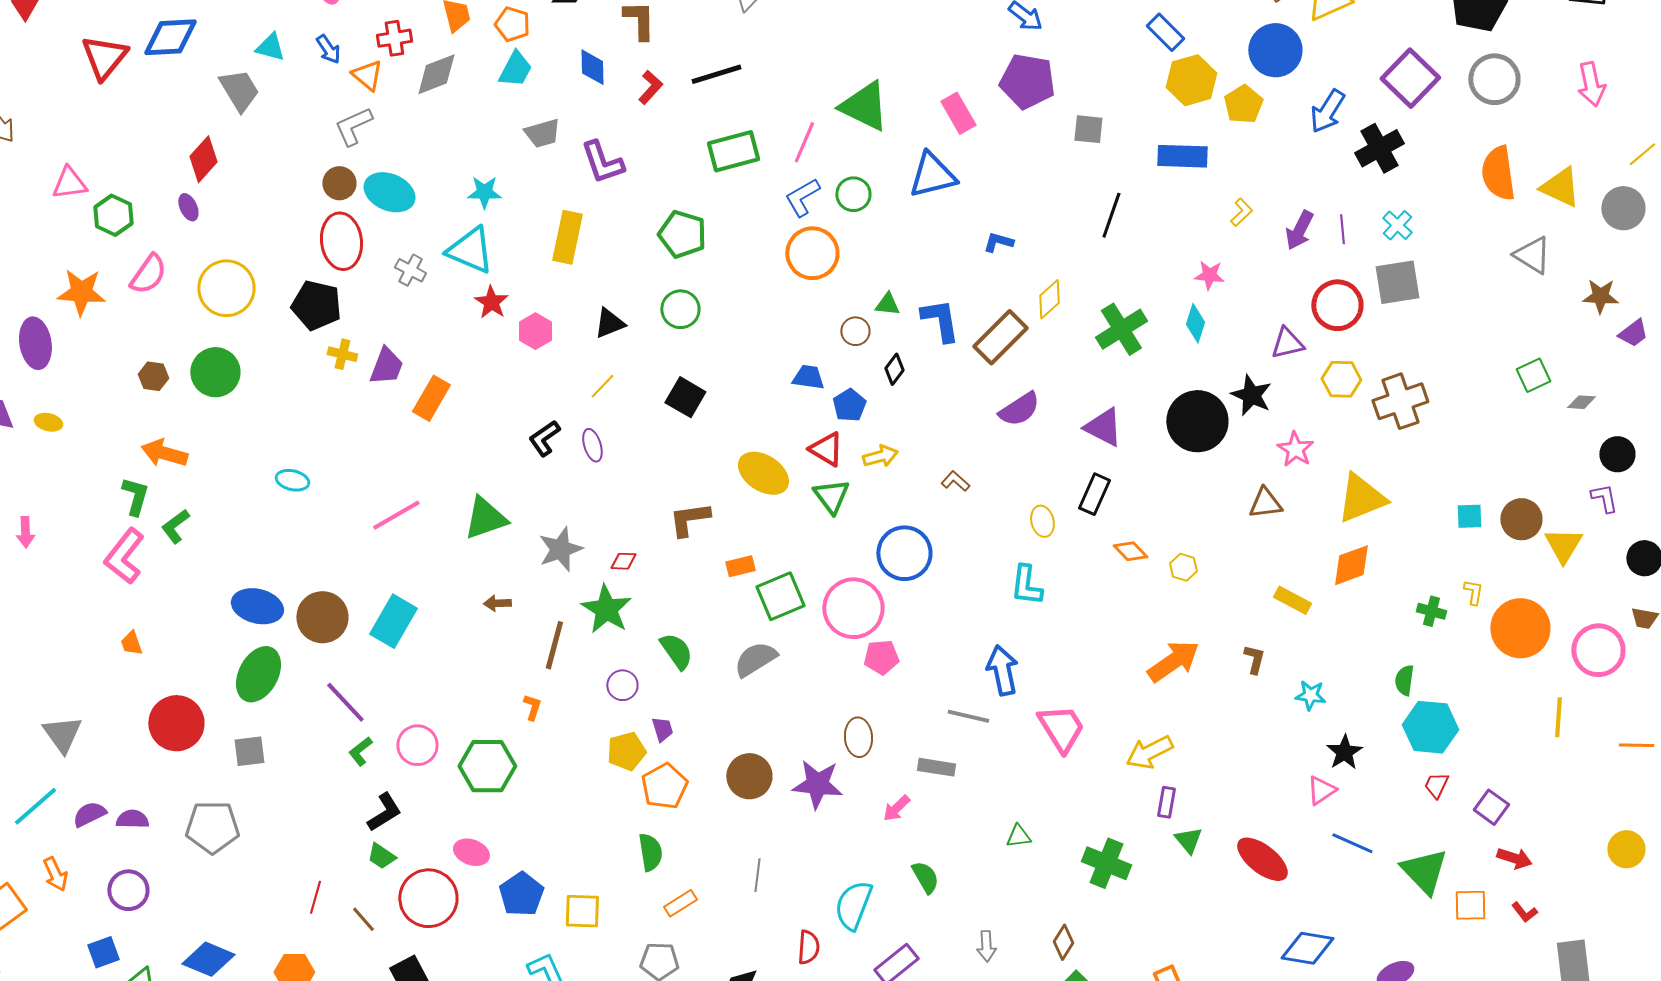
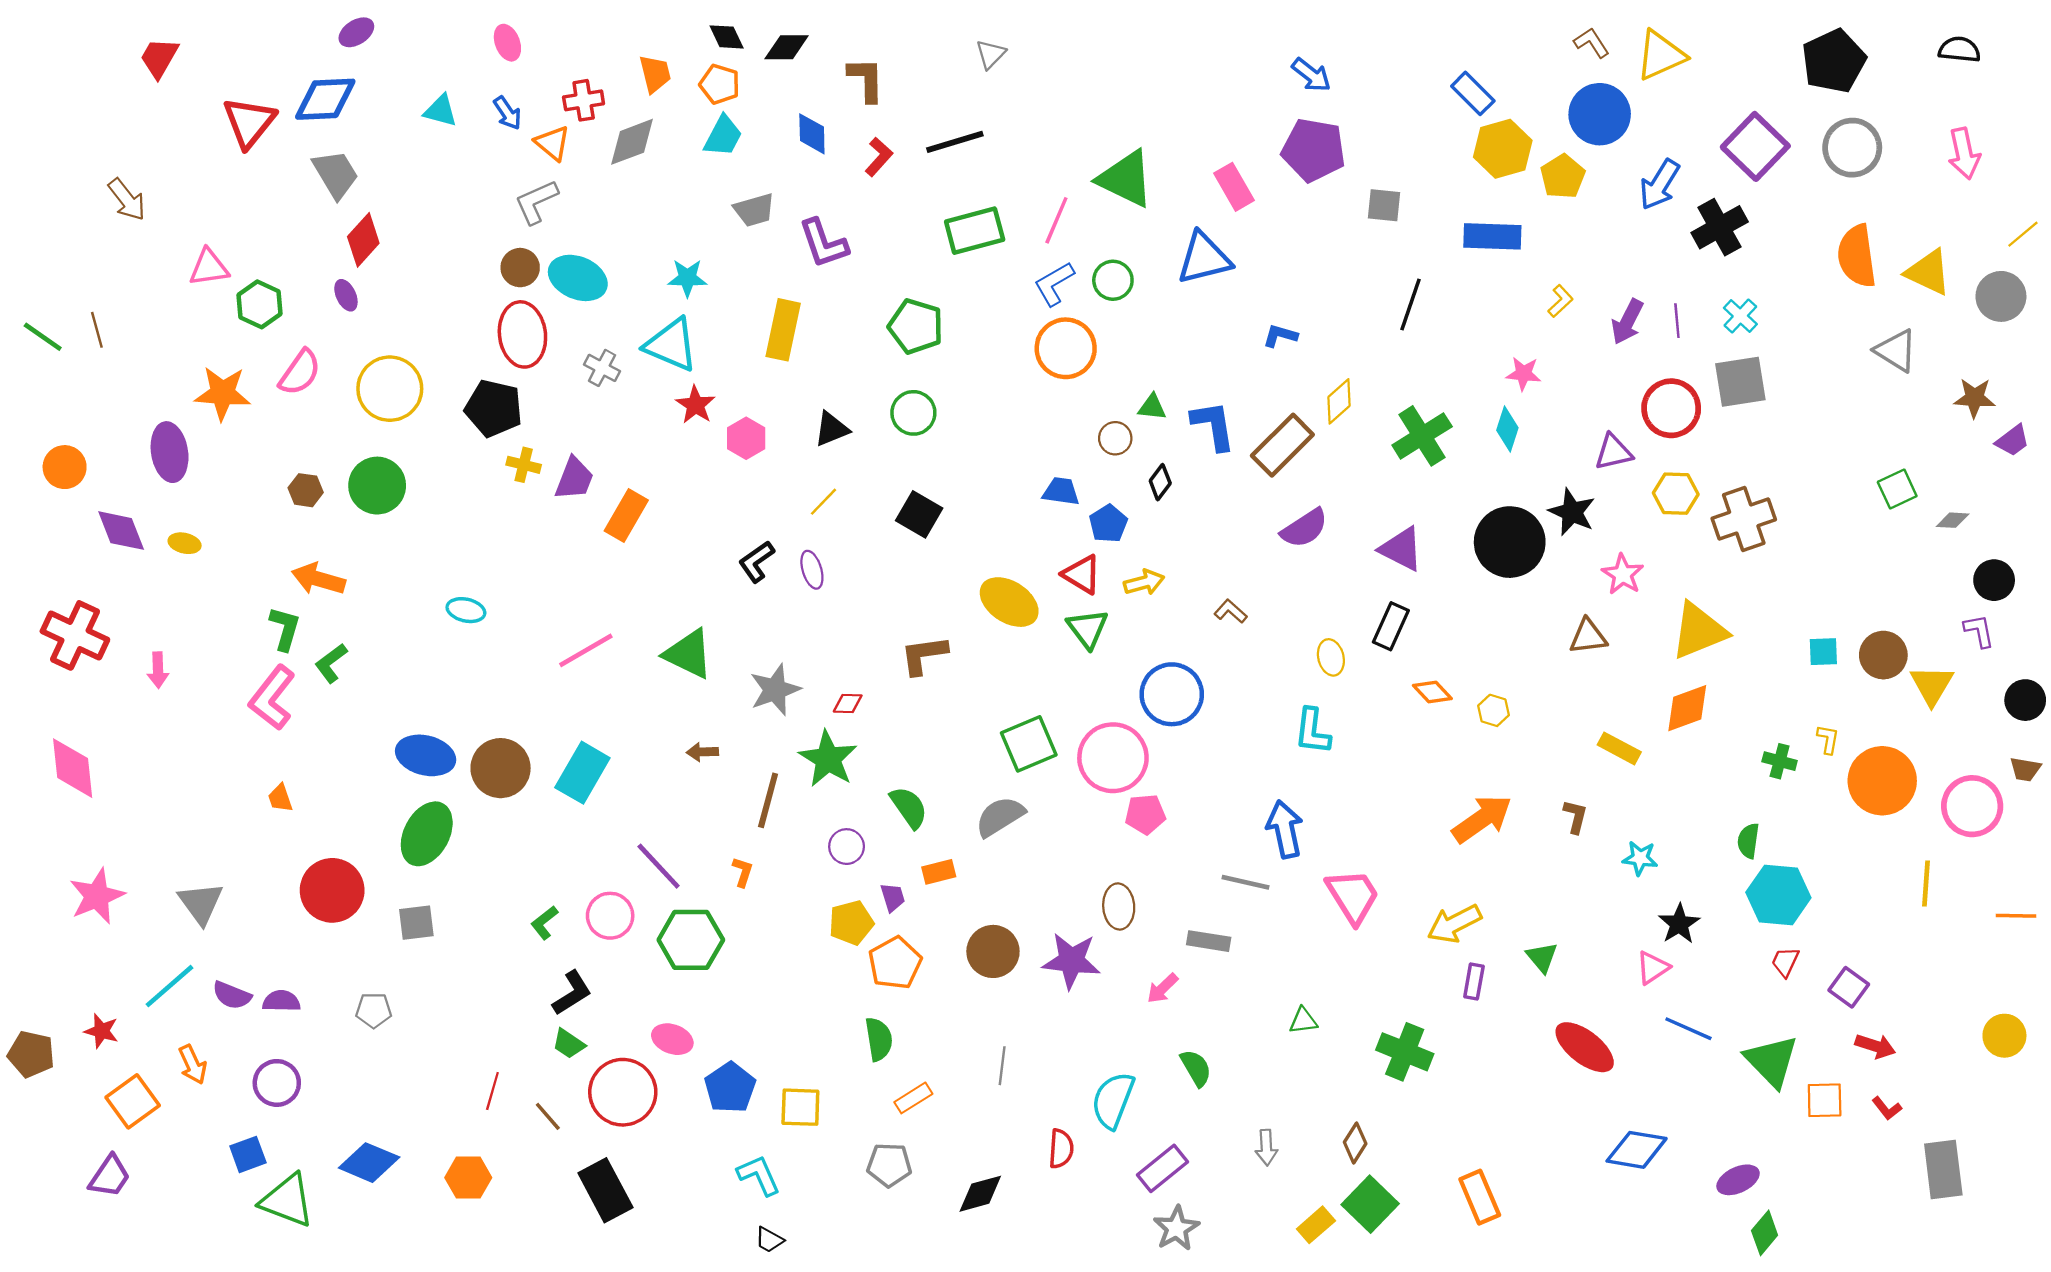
gray trapezoid: (239, 90) -> (336, 174), moved
green triangle: (485, 518) -> (689, 654), turned 45
orange rectangle: (740, 566) -> (939, 872), moved
purple line: (345, 702) -> (659, 866), moved
purple semicircle: (89, 814) -> (232, 995), turned -132
gray pentagon: (212, 827) -> (374, 1010), size x0.6
green triangle: (1188, 840) -> (1542, 957), moved

